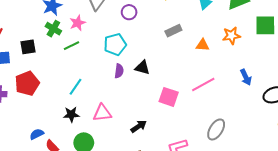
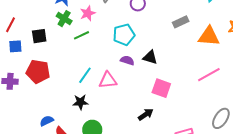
orange triangle: (203, 45) -> (209, 36), size x1.6
purple semicircle: (119, 71) -> (127, 60), turned -80
red pentagon: (27, 83) -> (38, 72), turned 30
pink square: (169, 97) -> (161, 88), moved
pink triangle: (102, 113) -> (108, 80), moved

